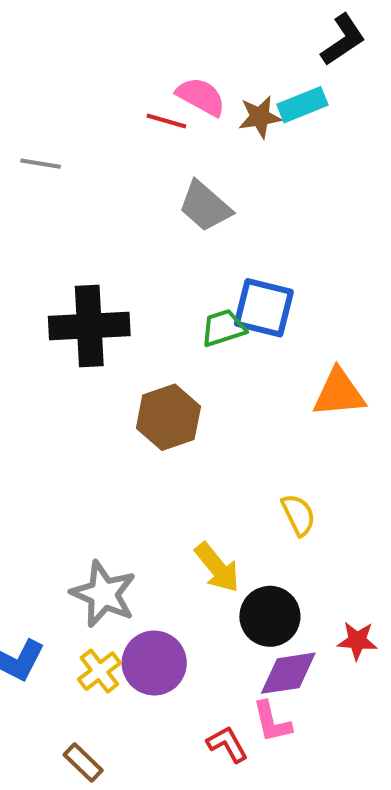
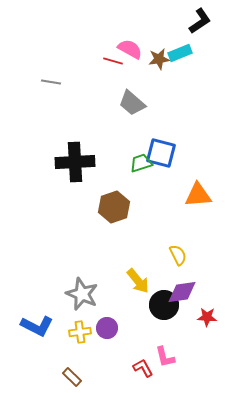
purple circle: (154, 663) -> (107, 328), size x0.7
yellow cross: (99, 671) -> (80, 332), turned 30
purple diamond: (288, 673) -> (182, 292), moved

